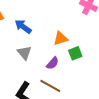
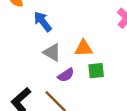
gray triangle: (24, 53) -> (52, 52), moved, turned -35

